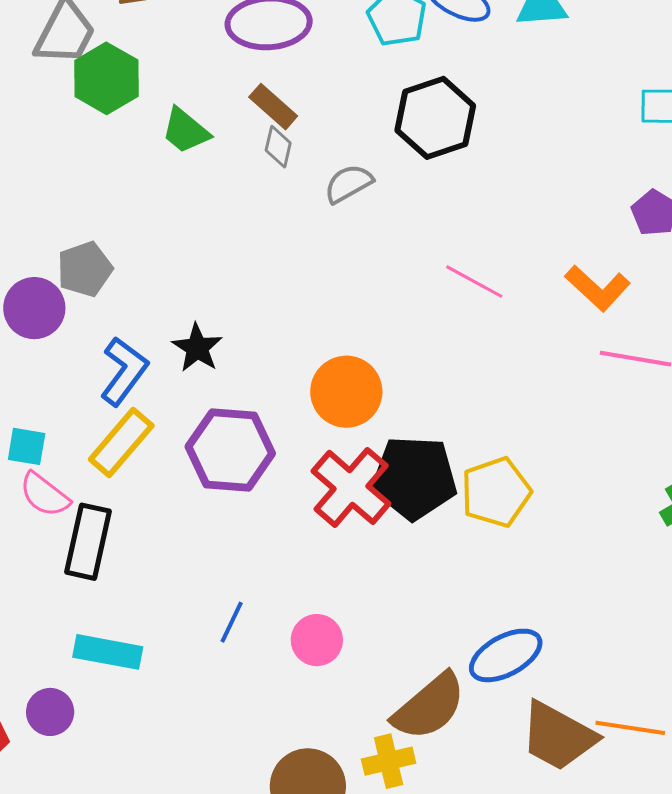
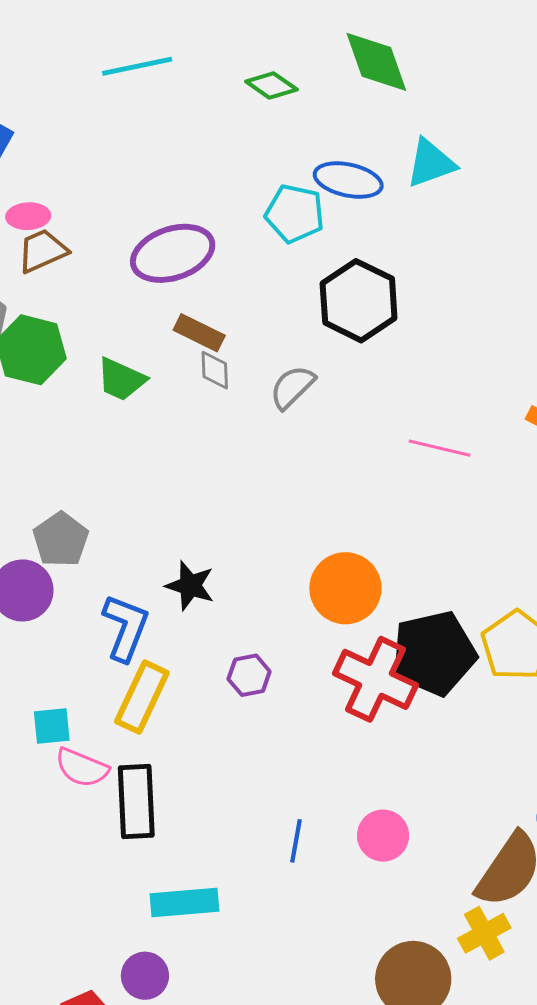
purple hexagon: (230, 450) -> (249, 675), size x0.5

